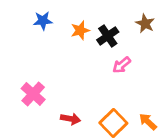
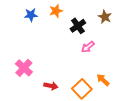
orange star: (80, 30) -> (56, 11), moved
orange arrow: (148, 122) -> (103, 80), moved

